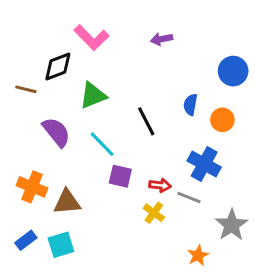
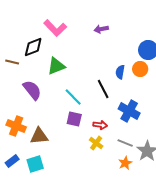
orange circle: (222, 120) -> (140, 69), moved
black line: (146, 121) -> (103, 89), moved
cyan line: (102, 144) -> (73, 97), moved
gray line: (189, 198) -> (125, 143), moved
orange star: (198, 255) -> (125, 163), moved

